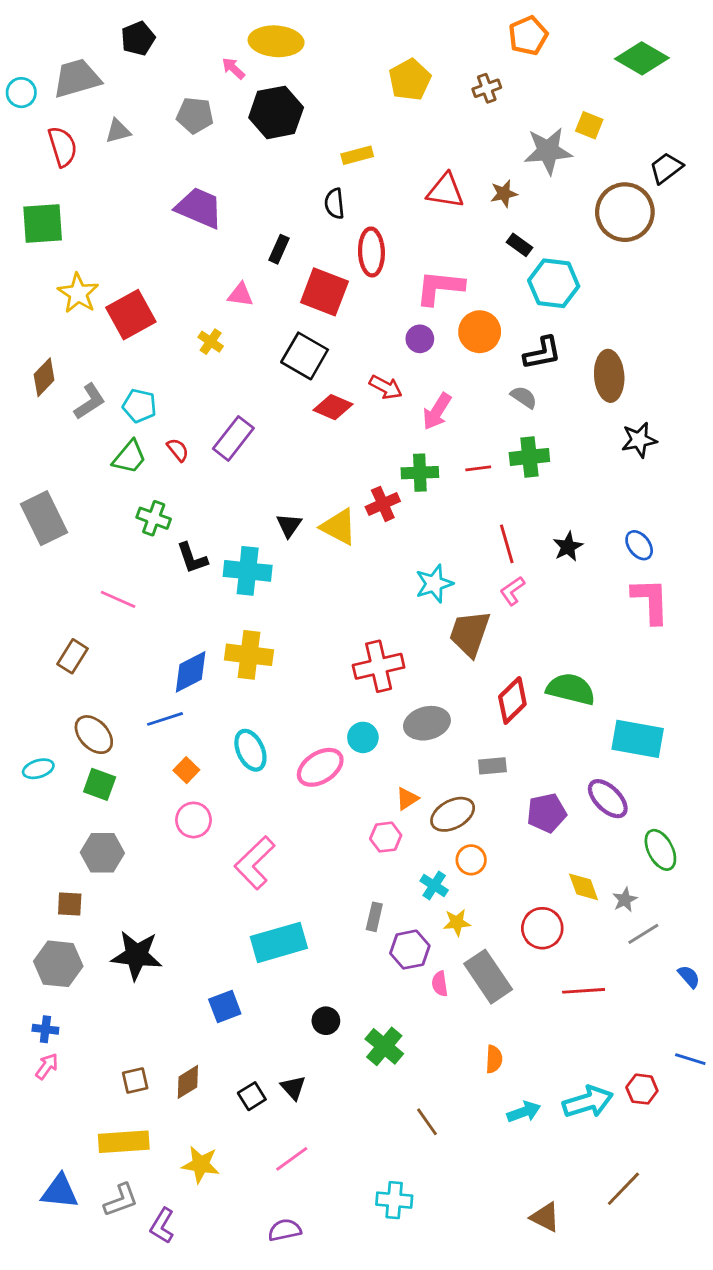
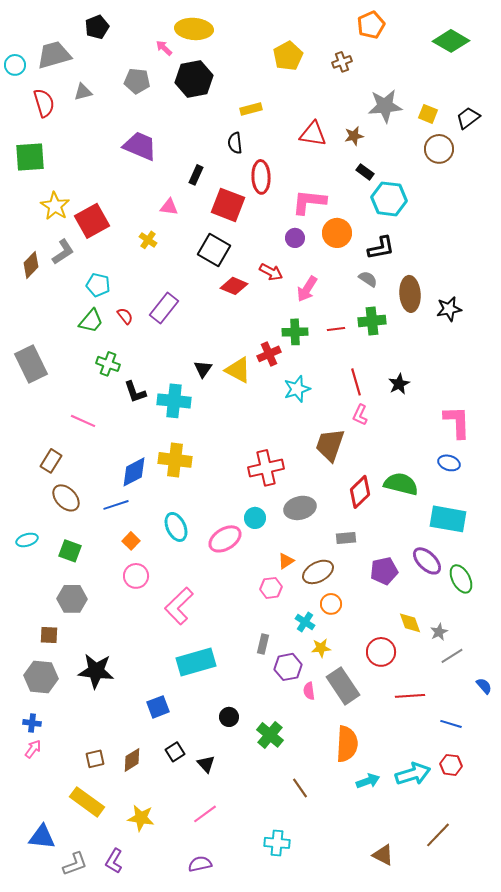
yellow square: (589, 125) -> (428, 114), moved
brown circle: (625, 212) -> (439, 149), size x0.7
brown ellipse: (609, 376) -> (410, 294), moved
gray L-shape: (90, 401) -> (63, 252), moved
blue ellipse: (639, 545) -> (449, 463), moved, turned -35
cyan star: (434, 584) -> (297, 389), moved
pink L-shape: (512, 591) -> (360, 415), turned -30
brown ellipse: (94, 735) -> (66, 498), moved
green ellipse: (660, 850) -> (461, 579), moved
orange semicircle: (494, 1059) -> (347, 744), size x1.8
blue line: (690, 1059) -> (451, 724), moved
black square: (252, 1096) -> (175, 752), moved
yellow rectangle: (124, 1142) -> (87, 802), turned 40
gray L-shape: (121, 1200) -> (75, 864), moved

